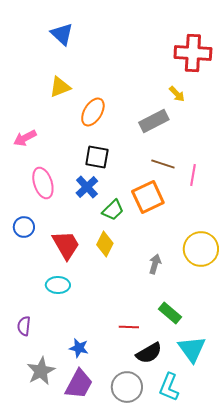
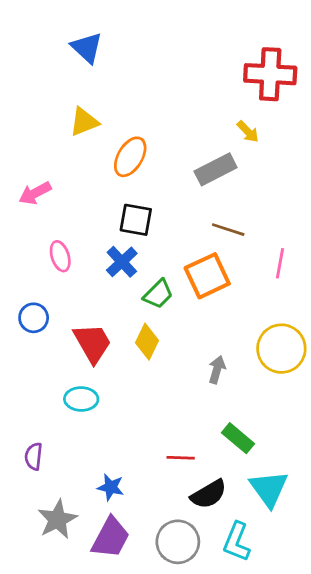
pink line: (193, 175) -> (280, 263), moved
pink ellipse: (43, 183) -> (60, 256), size x0.7

